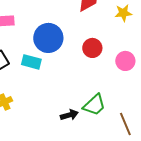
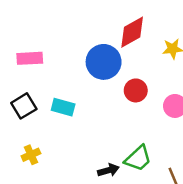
blue circle: (48, 38) -> (104, 62), moved

